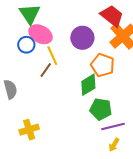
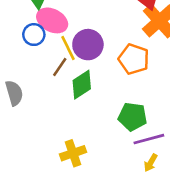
purple circle: (82, 38) -> (88, 45), moved
green diamond: (88, 85) -> (82, 85), moved
yellow cross: (29, 130) -> (73, 153), moved

